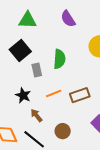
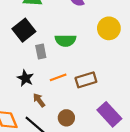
green semicircle: (59, 59) -> (66, 41), turned 84

